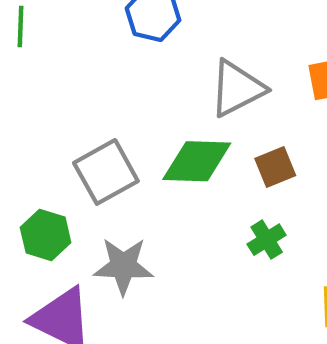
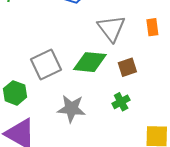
gray triangle: (237, 88) -> (111, 28), turned -44
gray star: (123, 266) -> (71, 109), moved

